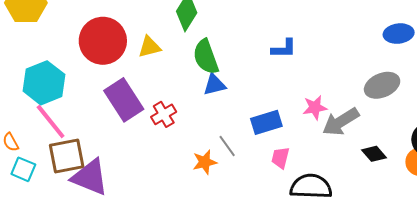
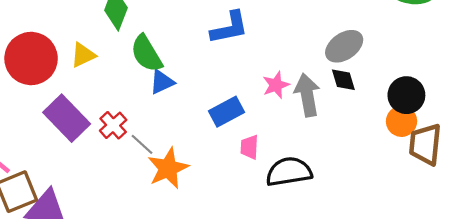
blue L-shape: (284, 49) -> (229, 28), size x1.4
gray arrow: (341, 122) -> (307, 95), turned 123
gray line: (227, 146) -> (142, 144), moved
black diamond: (374, 154) -> (343, 80), moved, turned 35
orange star: (205, 162) -> (168, 168), size x1.5

